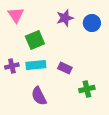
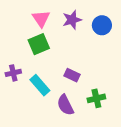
pink triangle: (16, 15) -> (41, 19), moved
cyan rectangle: (36, 65) -> (40, 85), moved, turned 54
purple semicircle: (39, 96) -> (65, 105), moved

